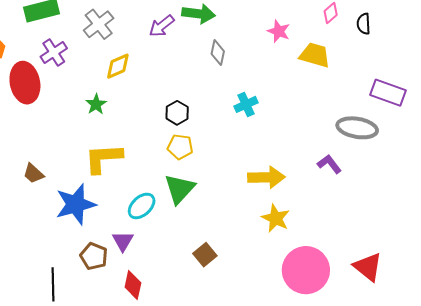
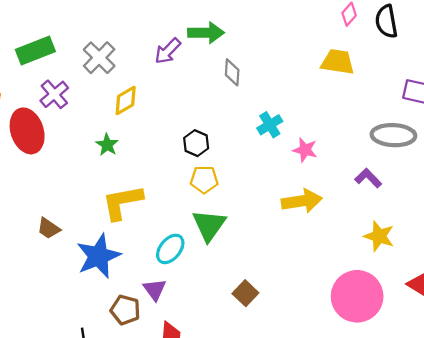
black semicircle: (364, 24) -> (386, 21), size x1.4
pink star: (279, 31) -> (305, 150), moved
yellow star: (276, 218) -> (379, 236), moved

